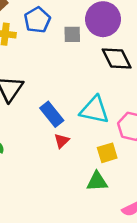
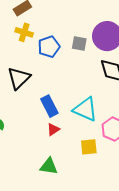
blue pentagon: (37, 20) -> (49, 47), moved
green triangle: (97, 181) -> (49, 166), moved

